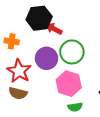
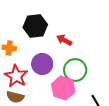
red arrow: (54, 29) -> (64, 40), moved
green circle: (72, 52) -> (75, 70), moved

